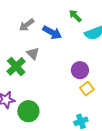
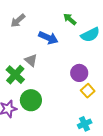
gray arrow: (27, 25) -> (18, 21), moved
green circle: (28, 111) -> (31, 100), moved

